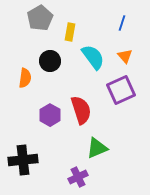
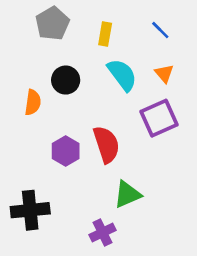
blue line: (122, 23) -> (160, 30), turned -63
yellow rectangle: (70, 32) -> (105, 34), moved

